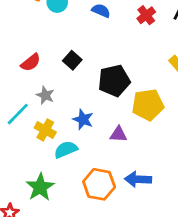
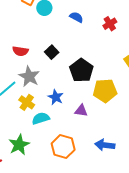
red semicircle: (31, 62) -> (20, 51), turned 42
black pentagon: (114, 81) -> (81, 70), turned -30
gray star: (45, 95) -> (29, 76), size x1.5
blue arrow: (138, 179) -> (105, 145), moved

